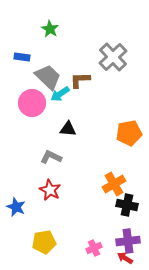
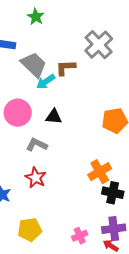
pink circle: (32, 103) -> (18, 113), moved

